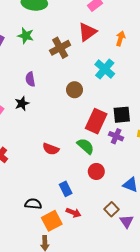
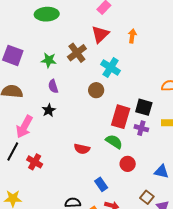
green star: (26, 36) -> (49, 60), moved
cyan cross: (105, 69) -> (111, 67), moved
black square: (122, 115) -> (144, 107), turned 30

